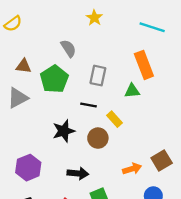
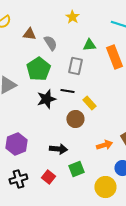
brown triangle: (24, 66) -> (29, 34), moved
green triangle: (132, 91) -> (89, 45), moved
black star: (64, 131) -> (46, 99), moved

